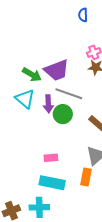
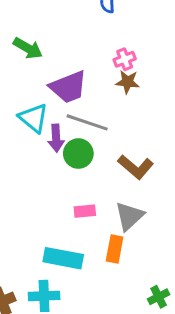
green arrow: (32, 75) -> (28, 48), moved
cyan triangle: (25, 99) -> (34, 118), moved
pink rectangle: (51, 158) -> (85, 211), moved

